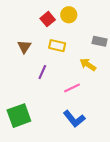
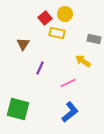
yellow rectangle: (57, 46) -> (57, 33), moved
green square: (19, 116) -> (18, 109), turned 35
blue L-shape: (74, 119) -> (70, 112), turned -90

